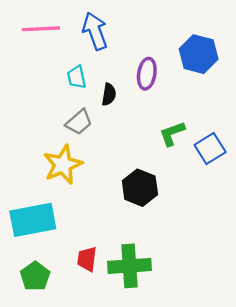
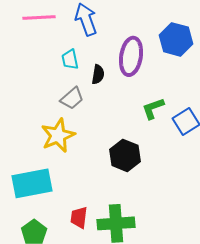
purple ellipse: (147, 74) -> (131, 56), size x1.4

